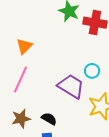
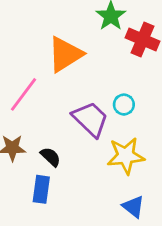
orange triangle: (24, 46) -> (65, 54), moved, size x1.6

